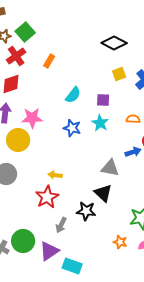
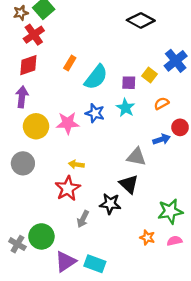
orange rectangle: (49, 61) -> (70, 63), moved
yellow square: (119, 74) -> (149, 75), moved, turned -32
cyan semicircle: (73, 95) -> (96, 77), size x1.4
pink star: (32, 118) -> (68, 123), moved
orange semicircle: (133, 119) -> (161, 103), turned -32
purple triangle: (49, 251) -> (65, 262), moved

